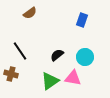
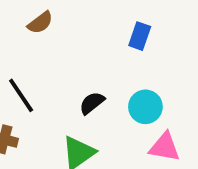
pink triangle: (73, 78) -> (165, 147), moved

